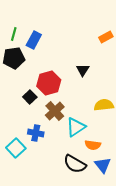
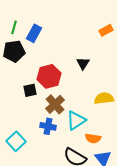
black square: (30, 97) -> (30, 90), turned 32
blue cross: (36, 133) -> (48, 126), moved

